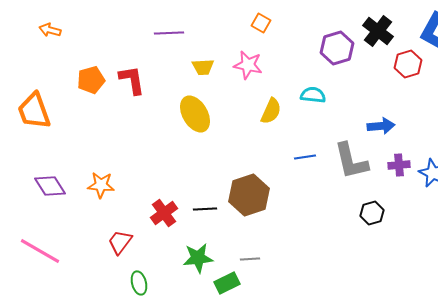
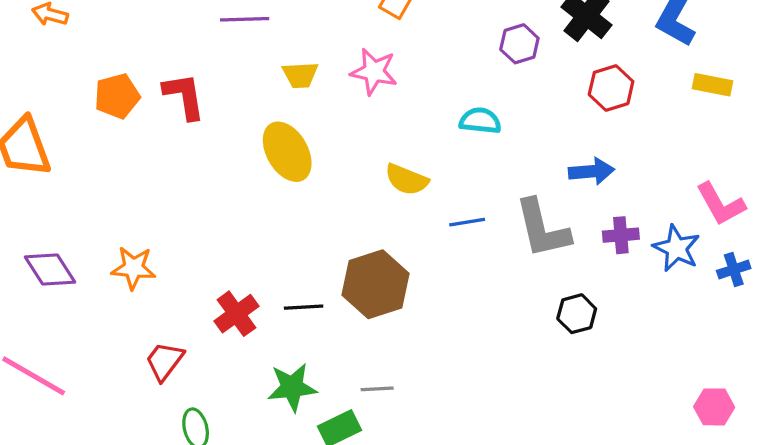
purple hexagon: (337, 48) -> (519, 44), size x0.7
red hexagon: (408, 64) -> (611, 88), moved
yellow semicircle: (271, 111) -> (407, 180), moved, turned 88

